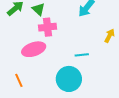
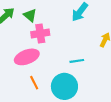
orange line: (19, 80) -> (34, 83), moved

